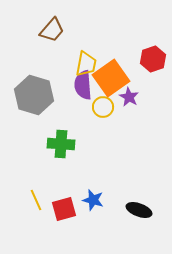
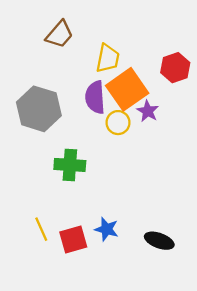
yellow trapezoid: (86, 64) -> (108, 58), moved

